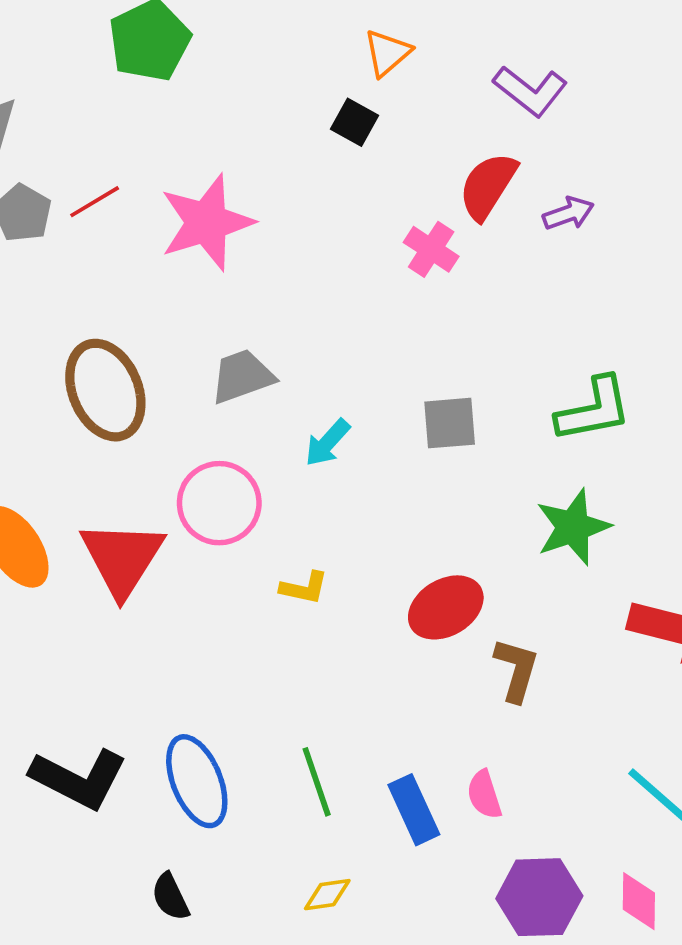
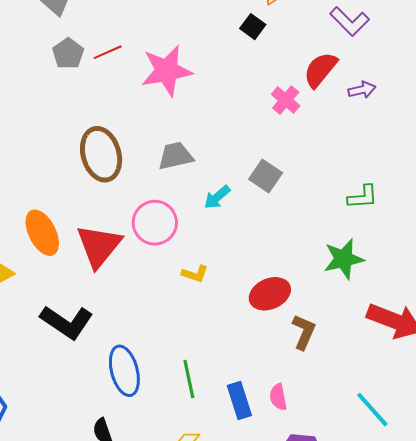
green L-shape: (594, 410) -> (363, 197), size x0.7
gray square: (450, 423) -> (266, 176), moved, turned 32
black L-shape: (79, 779) -> (67, 322), moved

